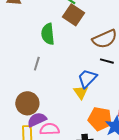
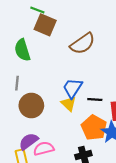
black line: (107, 61) -> (95, 100), moved
brown circle: (27, 103) -> (31, 105), moved
orange pentagon: (100, 119) -> (94, 128), turned 30

